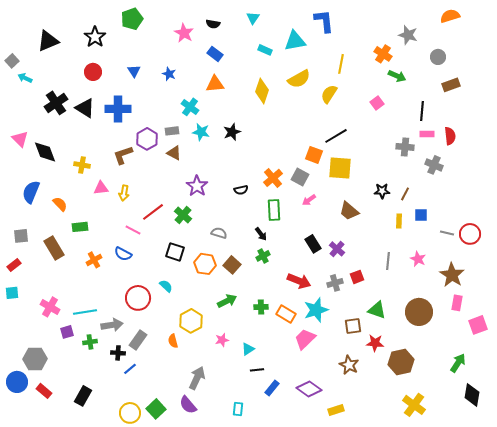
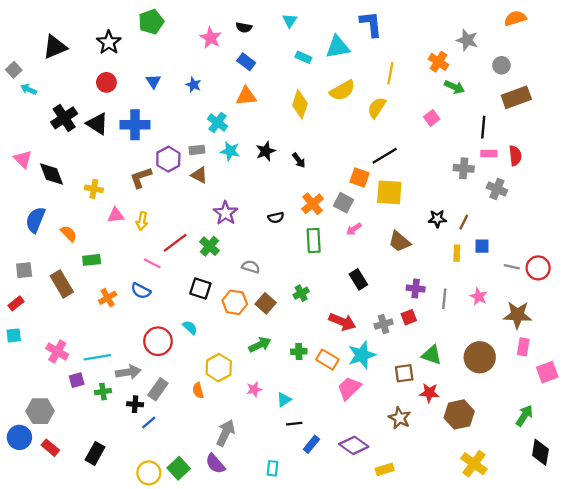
brown rectangle: (451, 85) -> (516, 97), size x1.4
black arrow: (261, 234) -> (299, 160), moved
purple cross: (337, 249) -> (416, 289), moved, turned -35
brown star: (452, 275) -> (518, 315), turned -30

